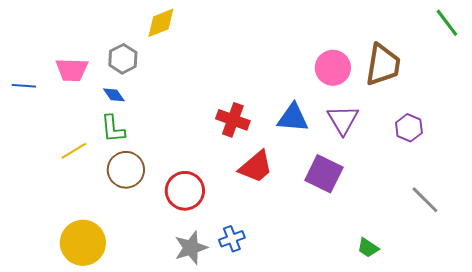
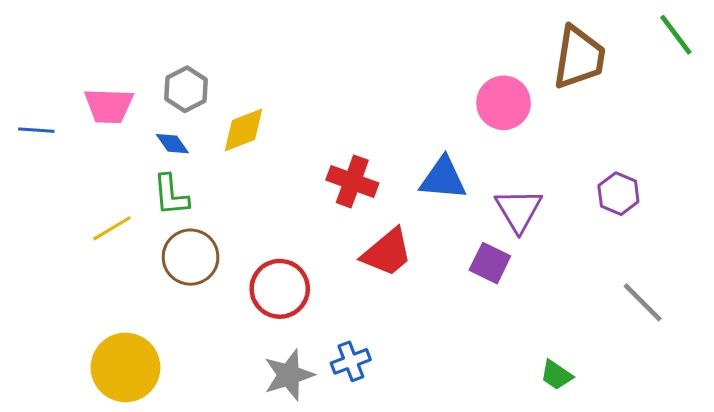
yellow diamond: (161, 23) -> (243, 130), moved
brown trapezoid: (383, 65) -> (579, 57), moved
purple triangle: (343, 120) -> (519, 210), moved
purple square: (324, 174) -> (490, 263), size x0.7

